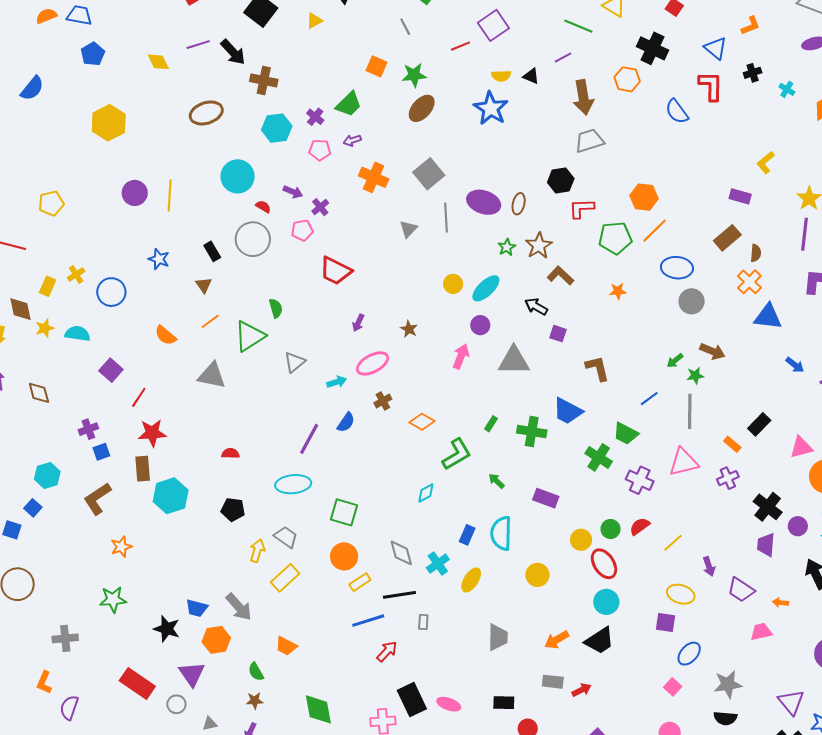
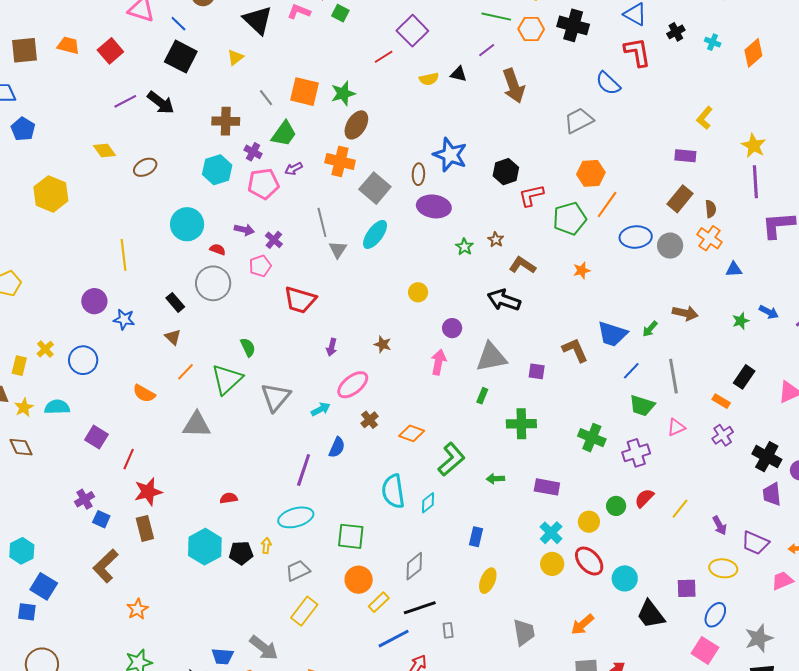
gray line: (405, 27) -> (266, 98), moved
yellow diamond: (158, 62) -> (105, 150), moved
orange square: (376, 66) -> (305, 92), size x1.4
orange hexagon: (627, 79) -> (531, 29), moved
brown cross: (264, 80) -> (226, 121), moved
blue star: (491, 108) -> (450, 155), moved
brown ellipse: (206, 113) -> (145, 167), size x0.7
gray trapezoid: (589, 141) -> (579, 121), moved
pink pentagon: (320, 150) -> (263, 184), size x1.4
orange cross: (374, 177) -> (340, 161), moved
purple circle: (135, 193) -> (94, 301), moved
brown ellipse: (519, 204) -> (418, 174), moved
gray line: (446, 218) -> (322, 222), moved
gray triangle: (408, 229) -> (338, 250), moved
brown star: (539, 246) -> (496, 240), size x0.6
cyan ellipse: (486, 288) -> (375, 234), moved
gray circle: (692, 301) -> (670, 246), moved
black arrow: (536, 307) -> (504, 300), size x1.4
blue triangle: (768, 317) -> (734, 269), size x0.6
purple square: (558, 334) -> (537, 371), moved
gray triangle: (294, 362) -> (276, 397), size x1.4
green star: (695, 376) -> (741, 321), moved
brown diamond: (39, 393) -> (21, 447), moved
blue trapezoid: (568, 411) -> (612, 334), moved
green rectangle: (491, 424) -> (482, 396), moved
green trapezoid: (626, 434) -> (642, 406), moved
blue square: (101, 452) -> (101, 519), turned -36
pink triangle: (683, 462) -> (676, 427), size x0.6
cyan hexagon: (47, 475) -> (22, 551), moved
purple cross: (640, 480) -> (636, 453), turned -32
green arrow: (496, 481) -> (495, 479), turned -36
cyan hexagon: (171, 496) -> (205, 547), moved
blue square: (33, 508) -> (44, 586), size x1.5
cyan semicircle: (501, 533) -> (393, 491), moved
gray trapezoid: (286, 537) -> (298, 571), turned -50
yellow arrow: (257, 551) -> (266, 546), moved, size x0.7
gray diamond: (401, 553) -> (414, 566), turned 76
cyan cross: (438, 564) -> (551, 533), moved
red ellipse: (604, 564) -> (589, 561), moved
yellow ellipse: (681, 594) -> (723, 568), moved
black trapezoid: (600, 641) -> (651, 614), moved, turned 96
pink square: (673, 687) -> (705, 650), size x1.5

